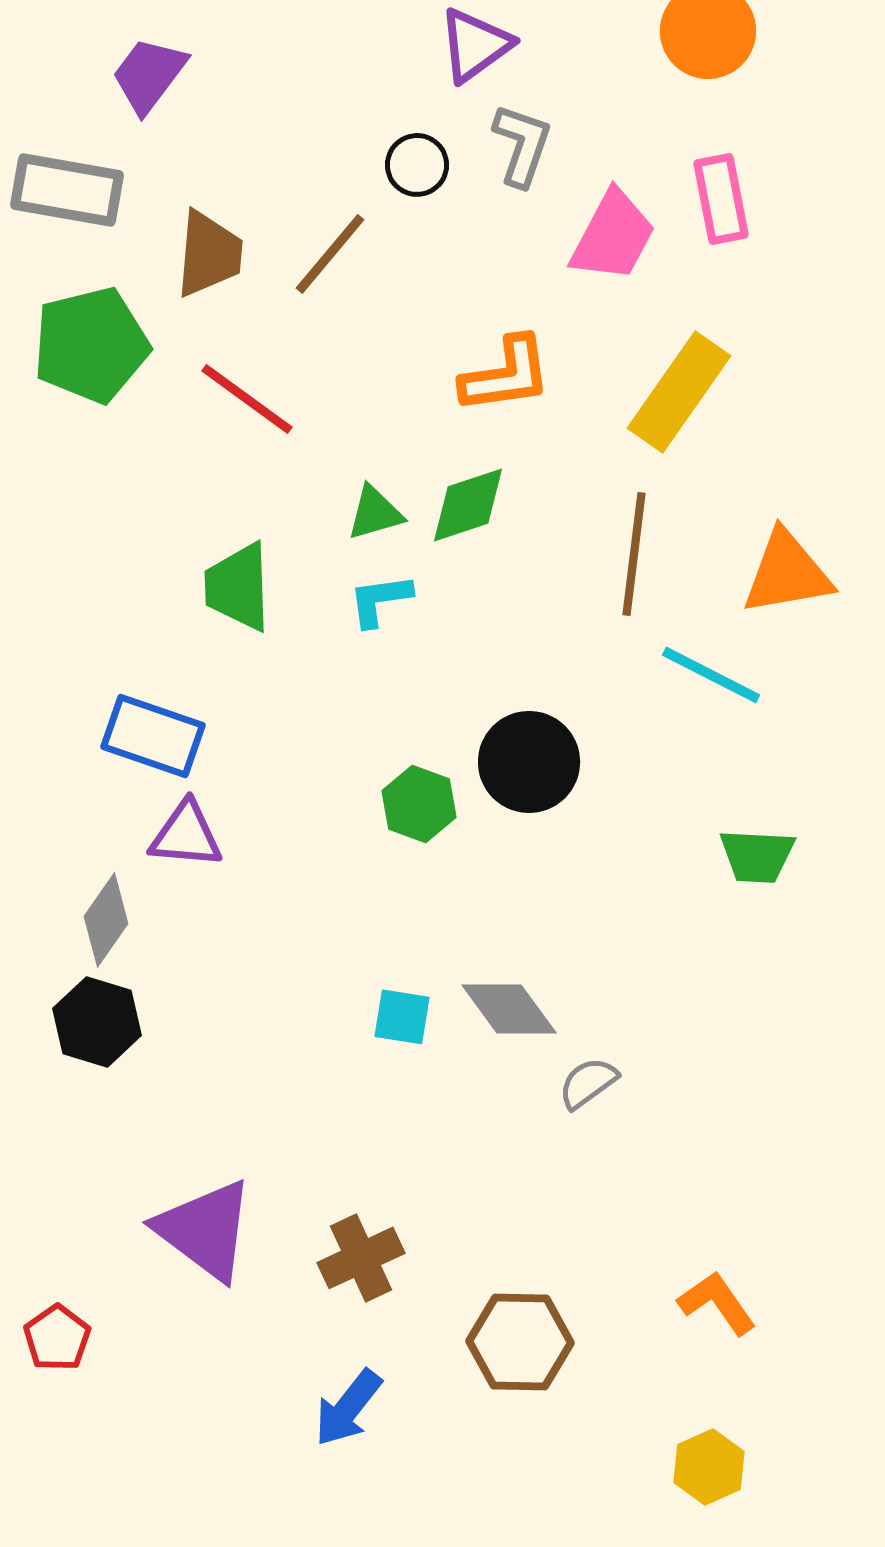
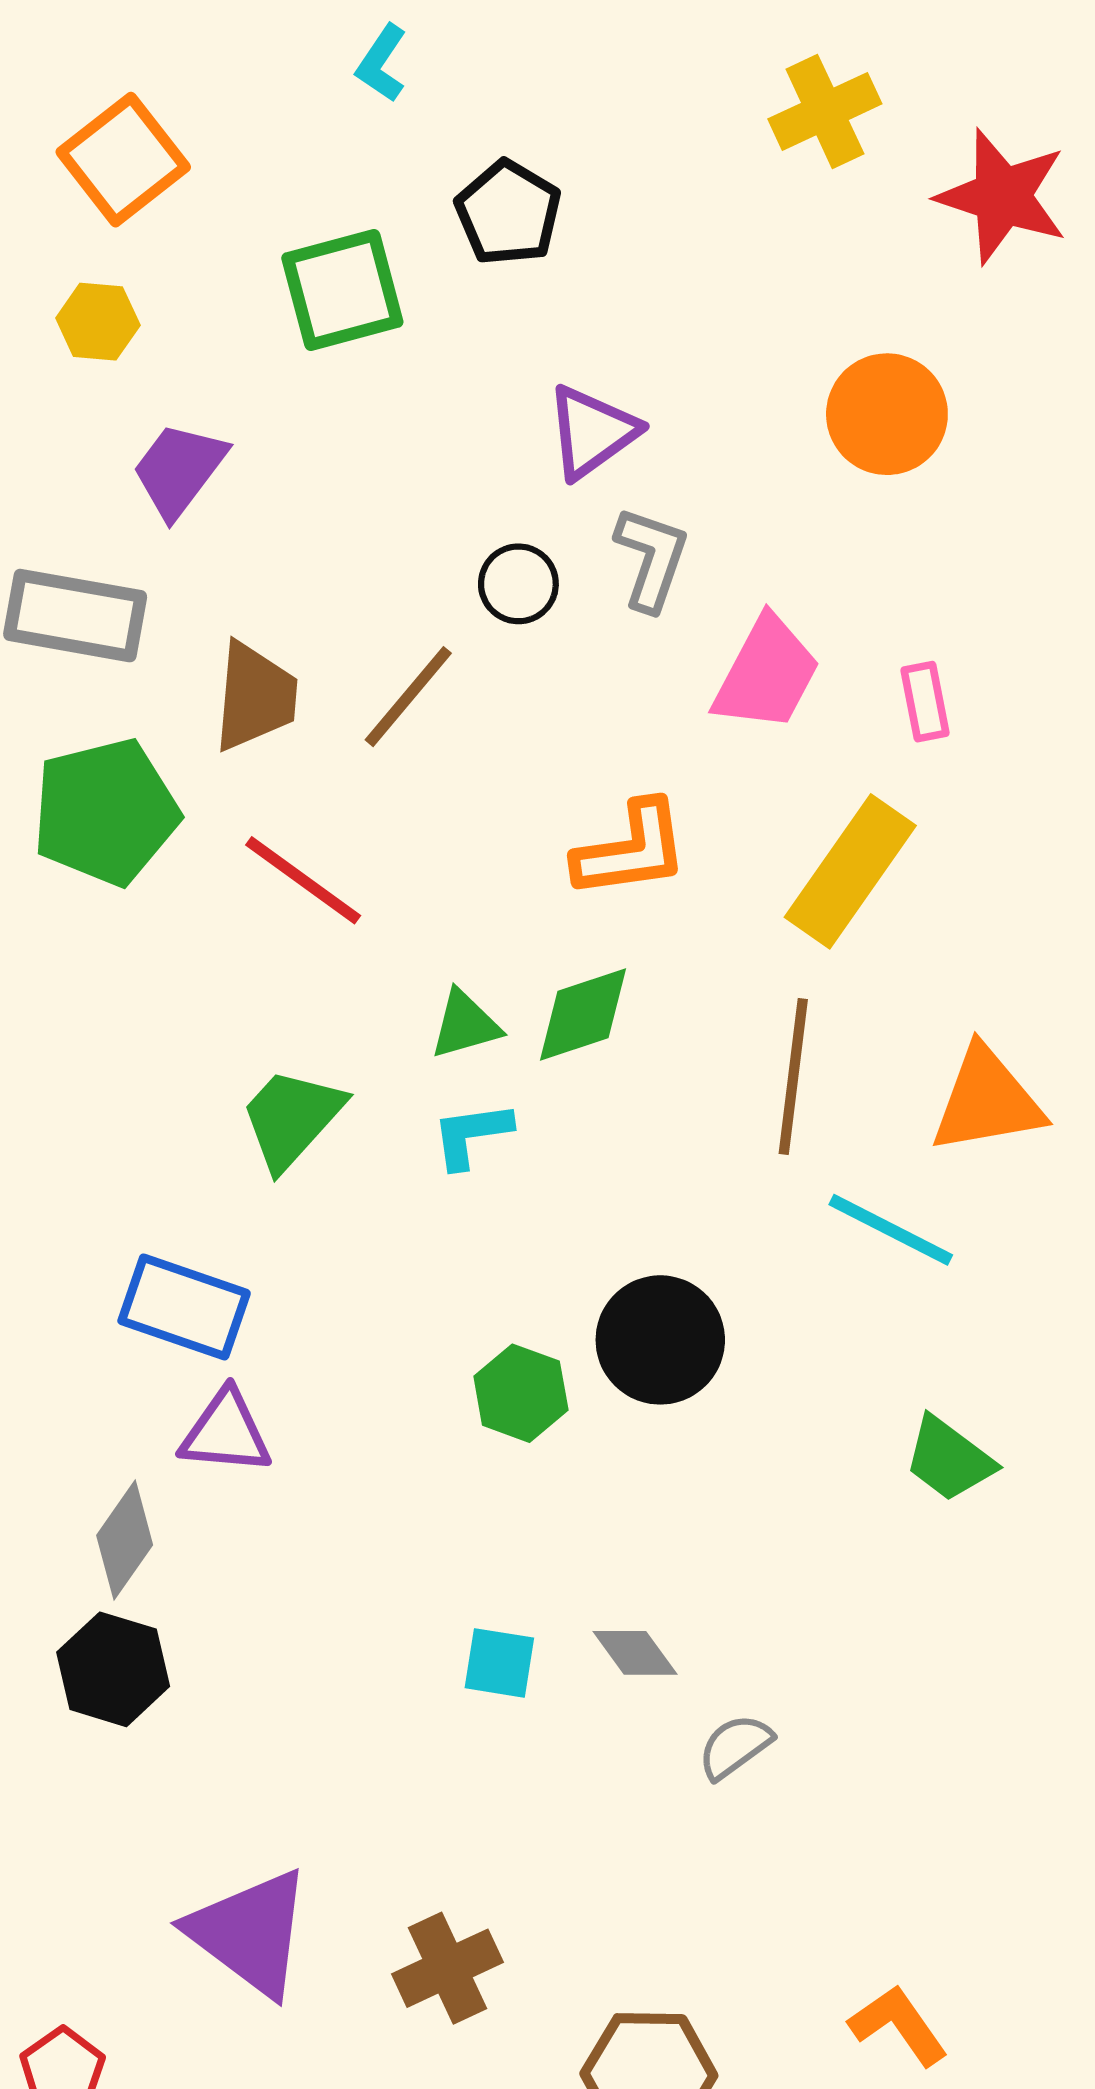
pink rectangle: (721, 199) -> (925, 702), moved, size x0.7
green trapezoid: (238, 587) -> (292, 1118), turned 44
green trapezoid: (757, 856) -> (949, 1459), turned 34
gray diamond: (509, 1009) -> (635, 1653), size x0.7

